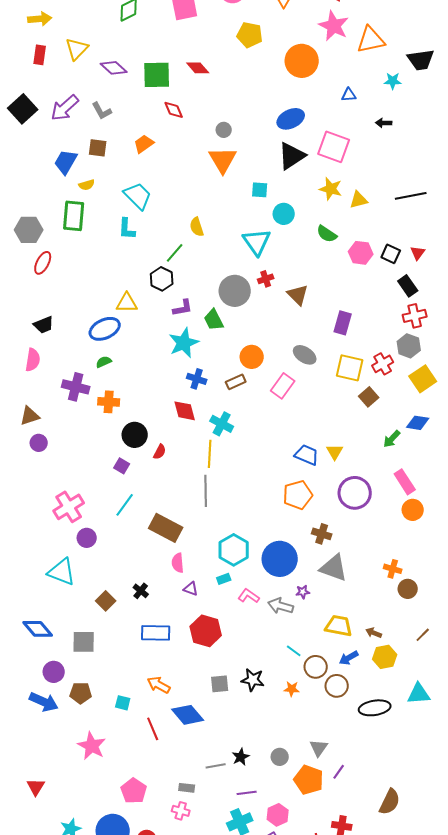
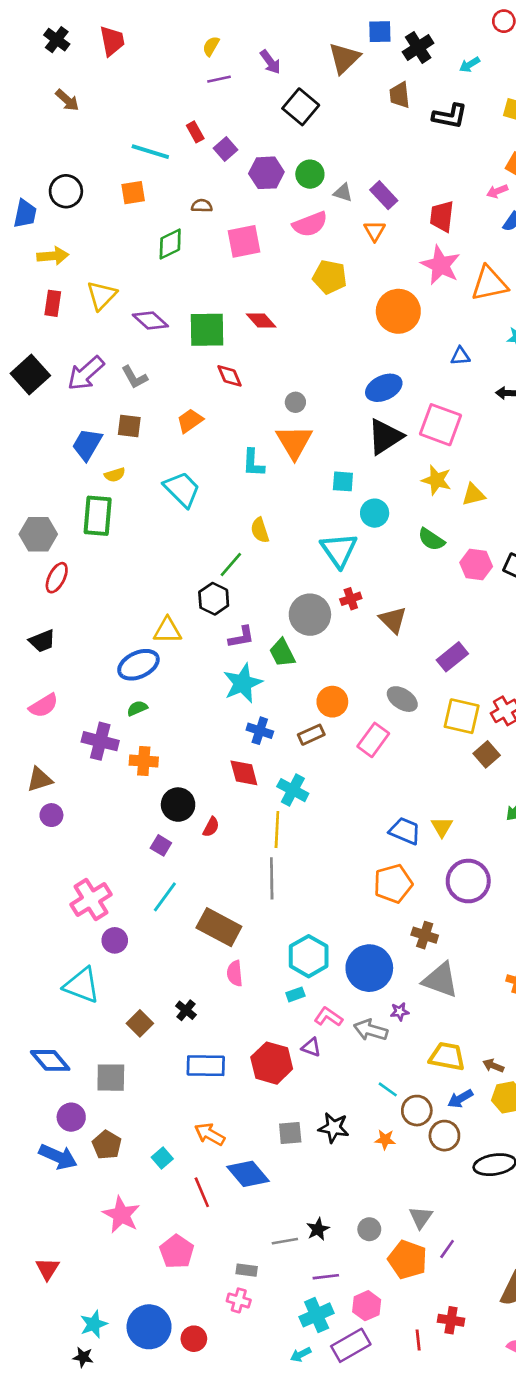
cyan L-shape: (127, 229) -> (253, 463), moved
purple rectangle: (343, 323) -> (452, 657), turned 35
black trapezoid: (44, 325) -> (42, 641), moved
pink semicircle: (33, 360) -> (44, 706), turned 50
purple triangle: (191, 589) -> (311, 1047), moved
brown pentagon: (81, 693) -> (107, 1145), turned 30
cyan square: (123, 703) -> (162, 1158), turned 35
pink pentagon: (134, 791) -> (177, 1252), moved

